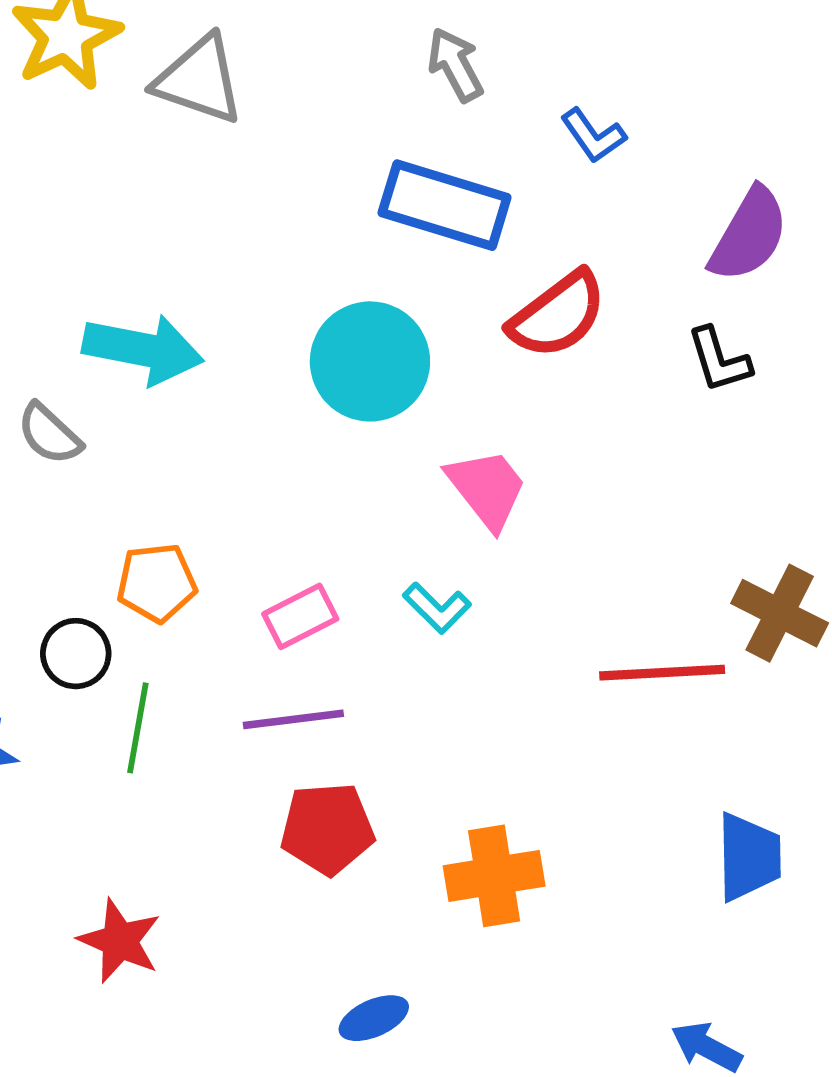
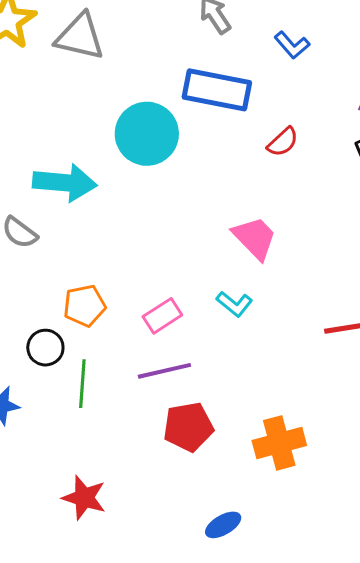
red semicircle: (558, 315) -> (283, 142), size x0.6
cyan circle: (370, 361) -> (147, 134), moved

